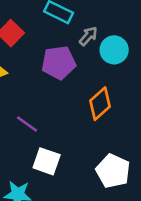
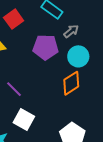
cyan circle: (114, 50) -> (78, 56), moved

